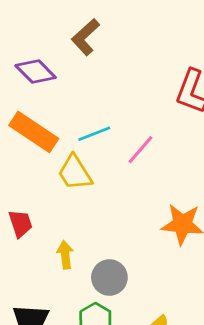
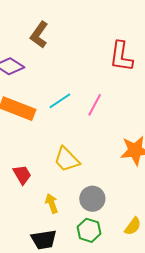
yellow trapezoid: (75, 173) -> (67, 159), moved
yellow arrow: (65, 255) -> (52, 203), moved

